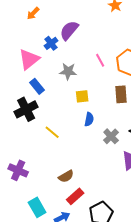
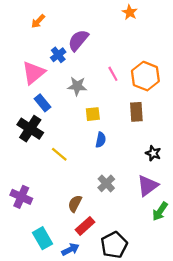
black cross: (26, 109) -> (30, 129), turned -30
gray cross: (111, 136) -> (106, 183), moved
brown semicircle: (66, 176) -> (75, 204), turned 147

